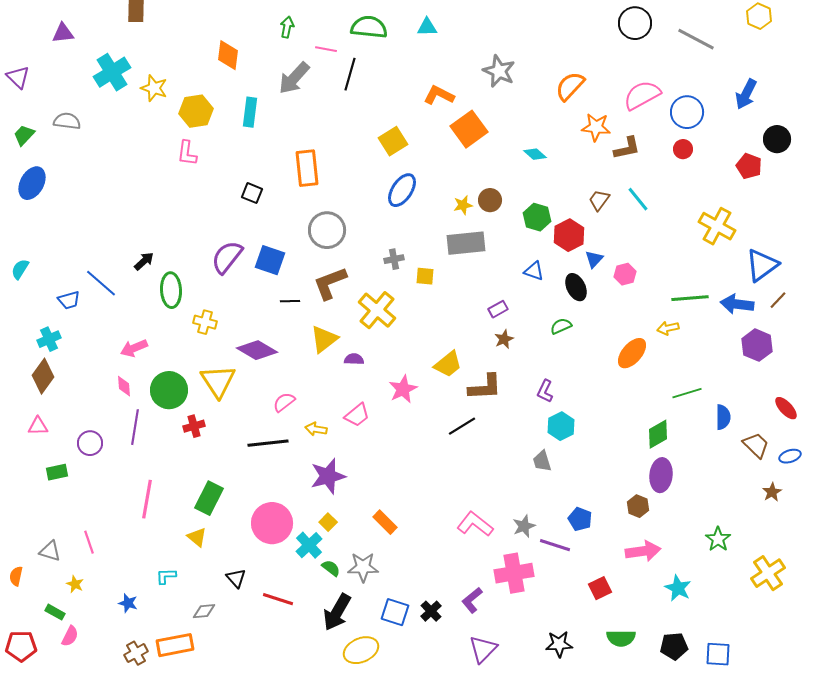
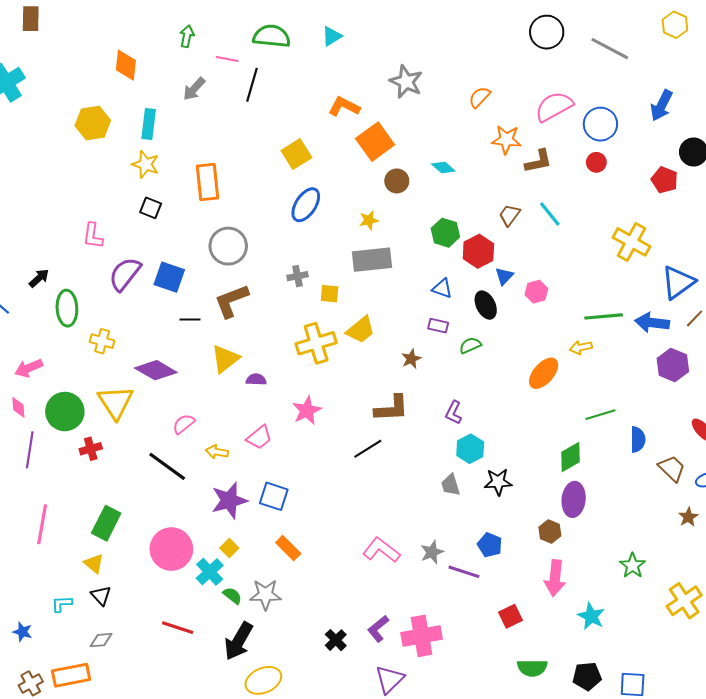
cyan triangle: (427, 27) -> (332, 36), turned -30
gray arrow: (294, 78) -> (194, 89), size x0.7
orange semicircle: (570, 86) -> (479, 97), size x0.7
yellow star: (154, 88) -> (146, 164), moved
pink L-shape: (187, 153) -> (93, 236), moved
brown circle: (490, 200) -> (397, 181), moved
purple rectangle: (498, 309) -> (438, 326), moved, turned 42
yellow cross: (377, 310) -> (316, 343), moved, turned 33
yellow trapezoid: (448, 364) -> (361, 330), moved
black line: (268, 443) -> (167, 466), turned 42
pink arrow: (643, 551) -> (555, 578), turned 104
pink cross: (514, 573) -> (422, 636), moved
black triangle: (236, 578) -> (101, 596), moved
blue square: (395, 612) -> (274, 496), moved
black star: (559, 644) -> (498, 482), moved

